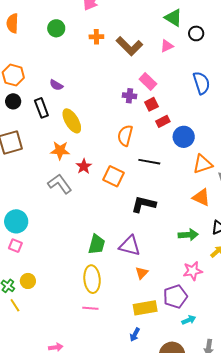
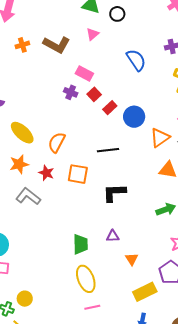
purple cross: (129, 96) -> (71, 92), turned 32
orange semicircle: (125, 136) -> (57, 142), moved, turned 30
purple triangle: (130, 246) -> (113, 236), size x0.6

